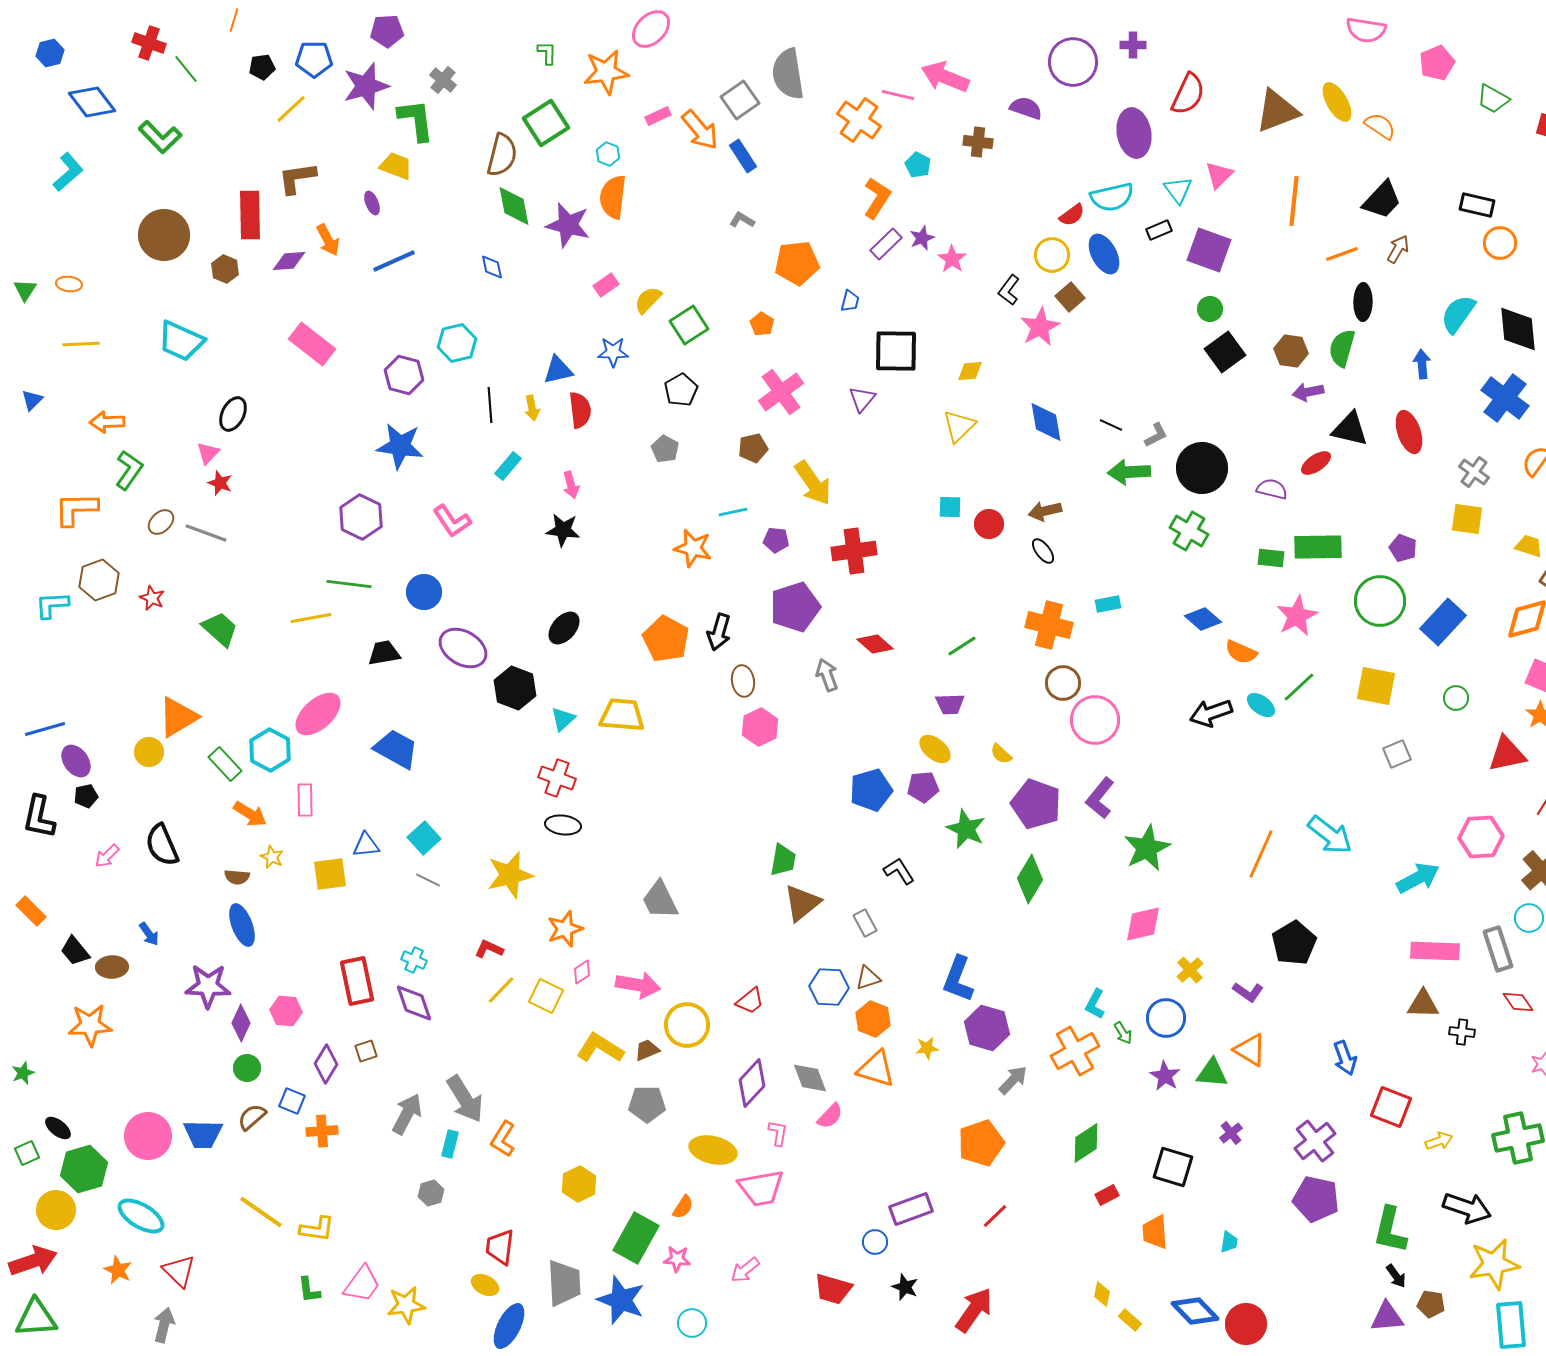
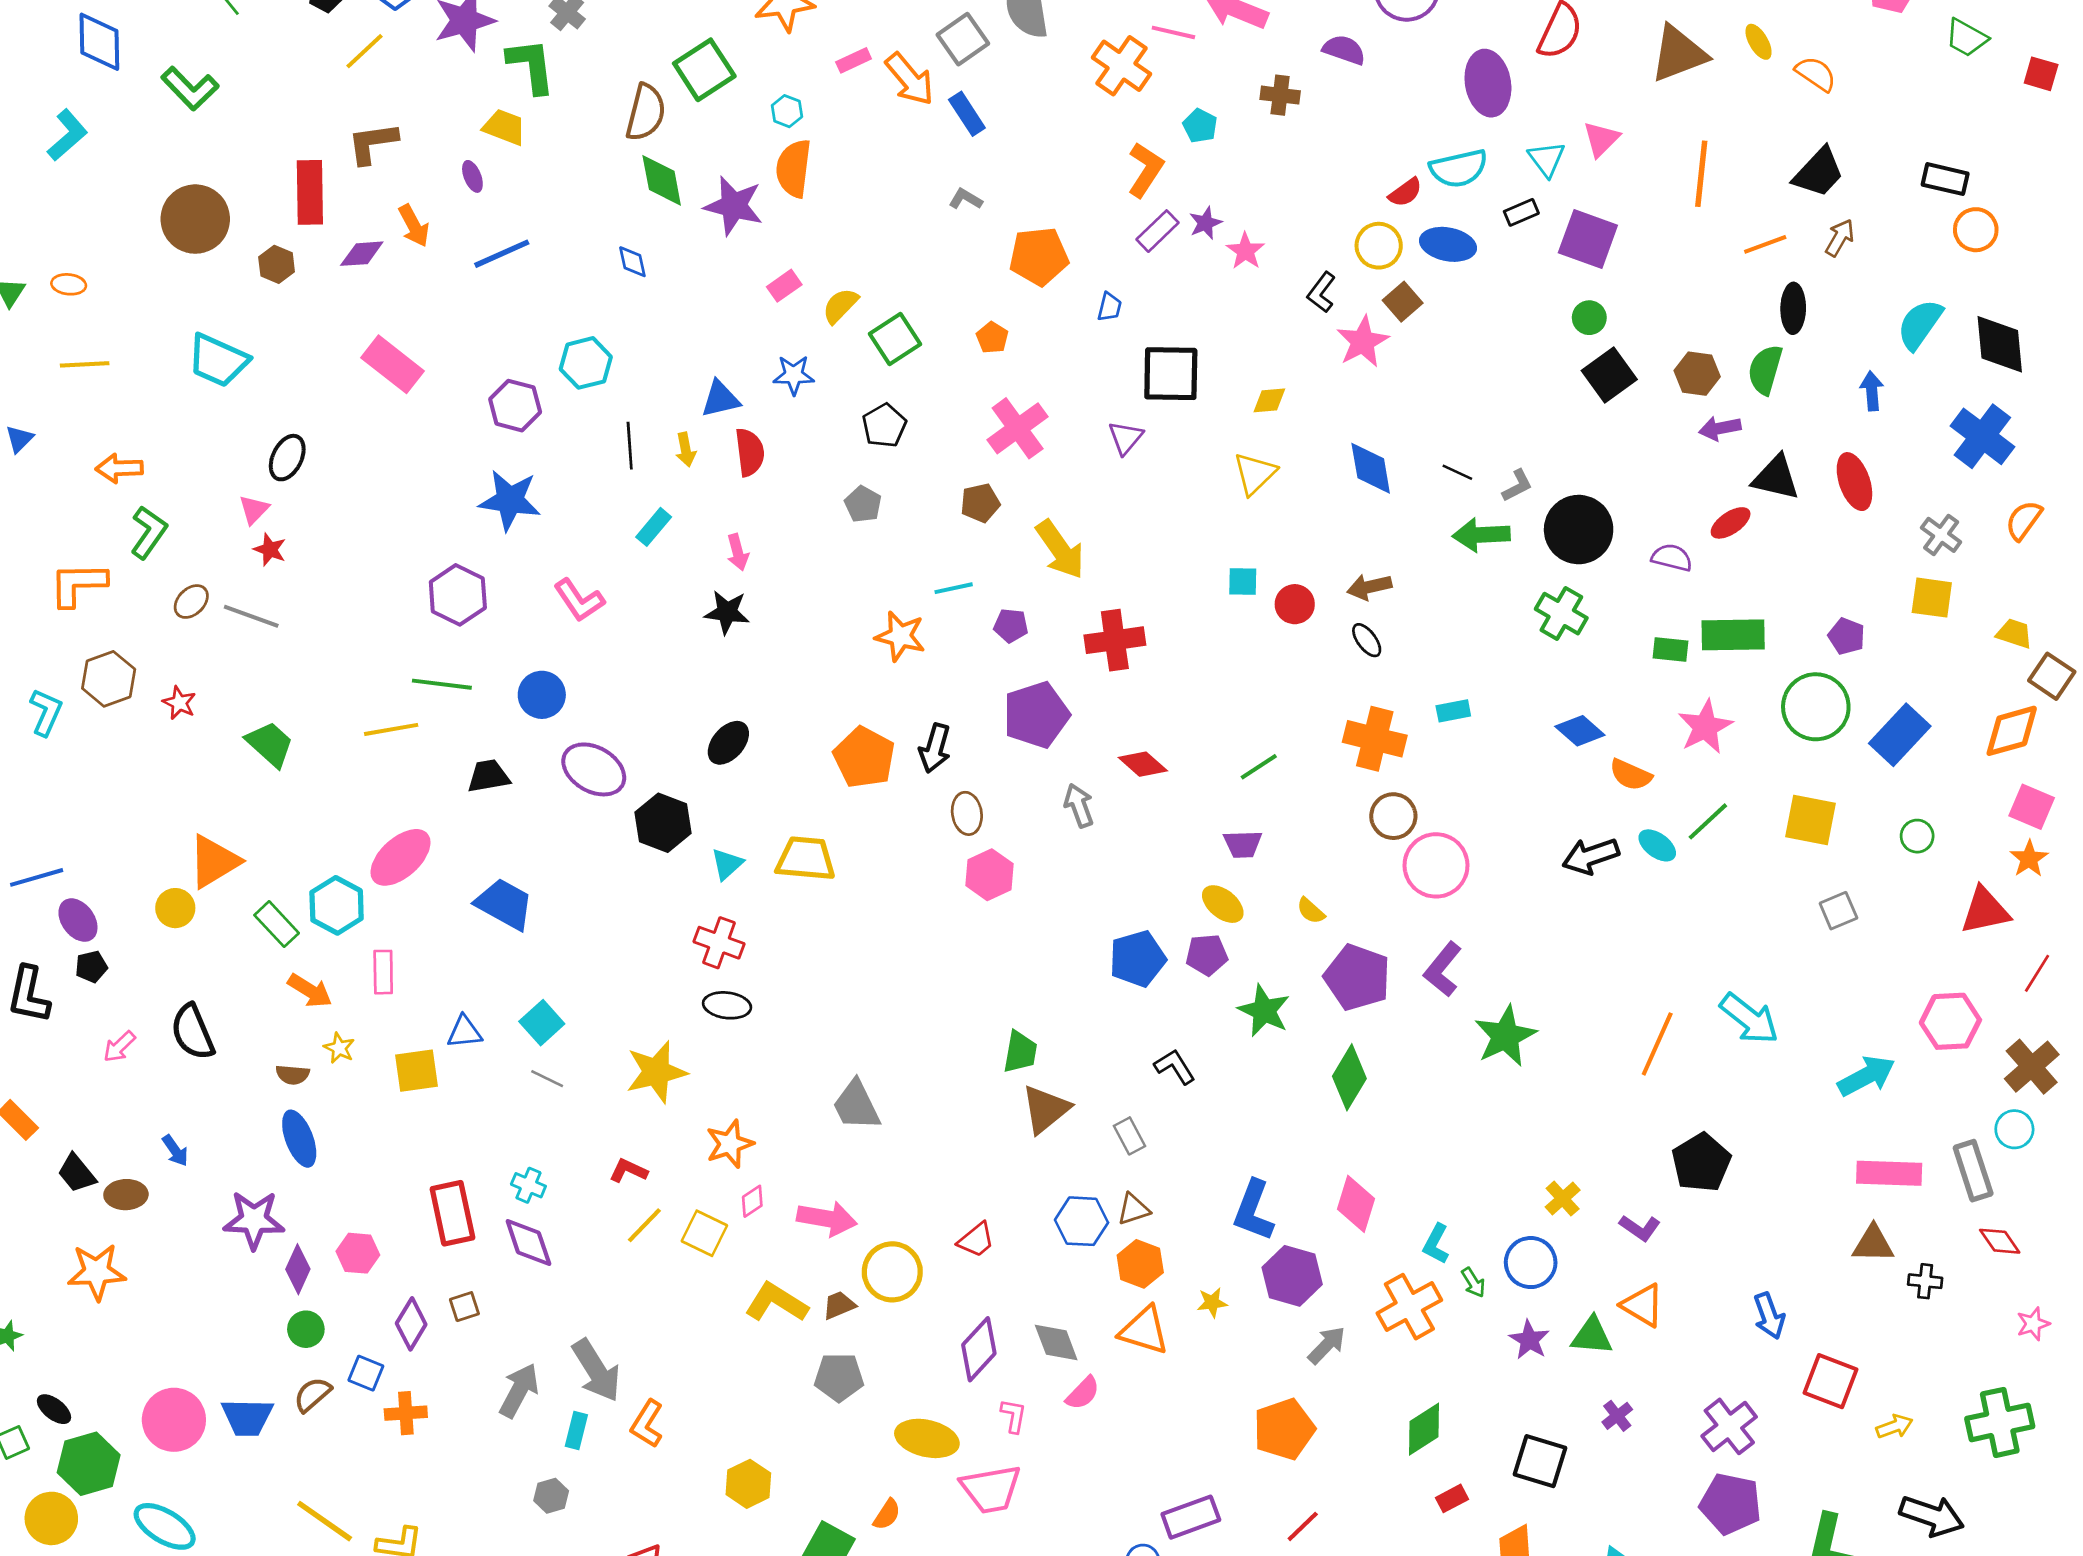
blue diamond: (92, 102) -> (99, 42), turned 36
yellow ellipse: (1337, 102) -> (1759, 42), size x0.7
blue ellipse: (1104, 254) -> (1448, 244), turned -51
cyan L-shape: (52, 605) -> (46, 712), turned 117
pink diamond: (1143, 924) -> (1356, 1204), moved, turned -60

